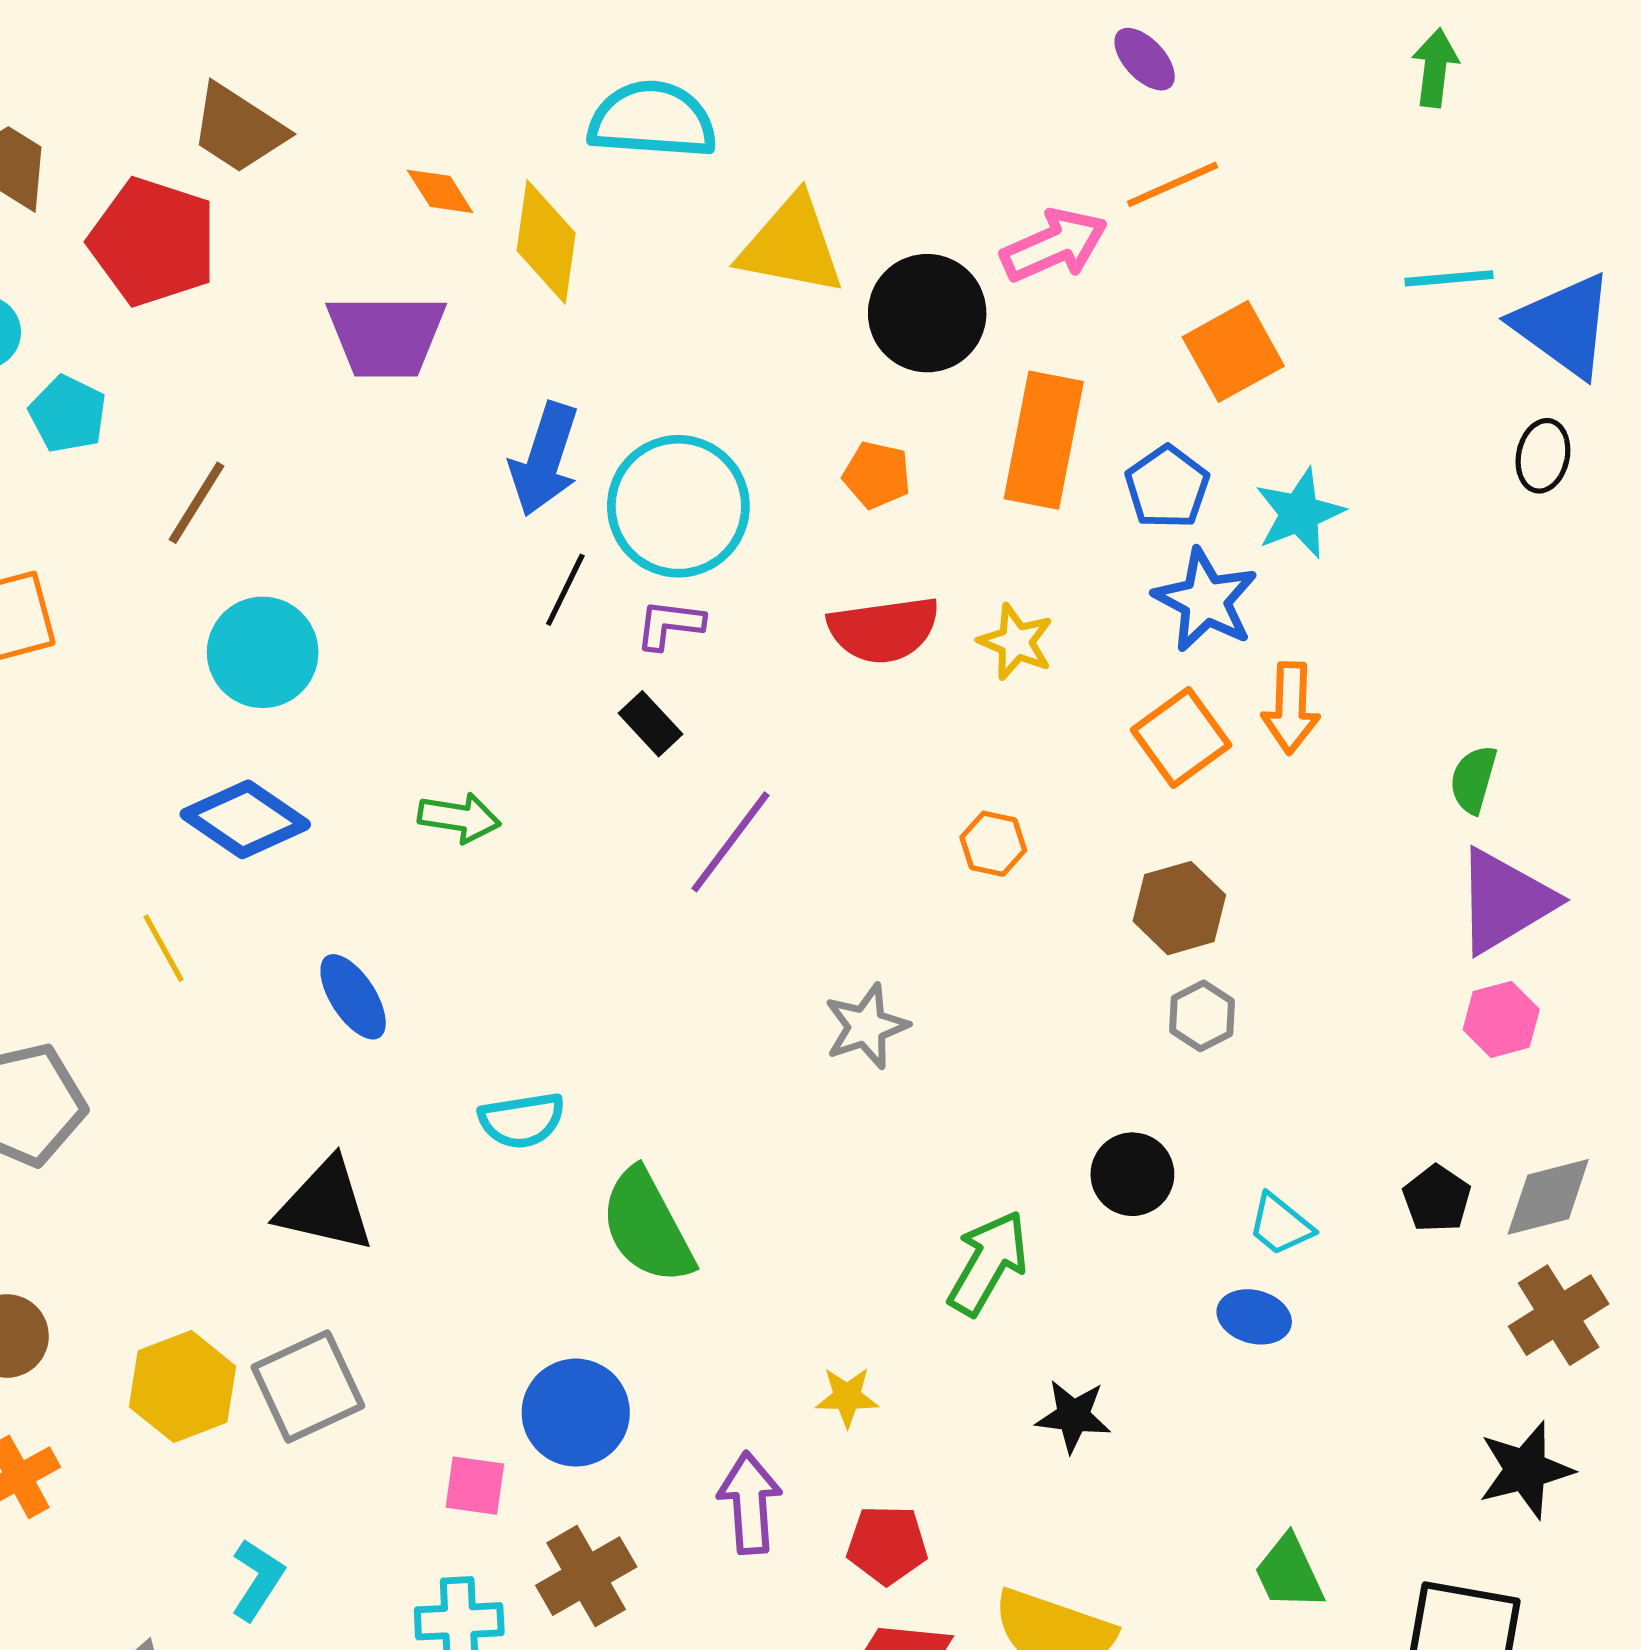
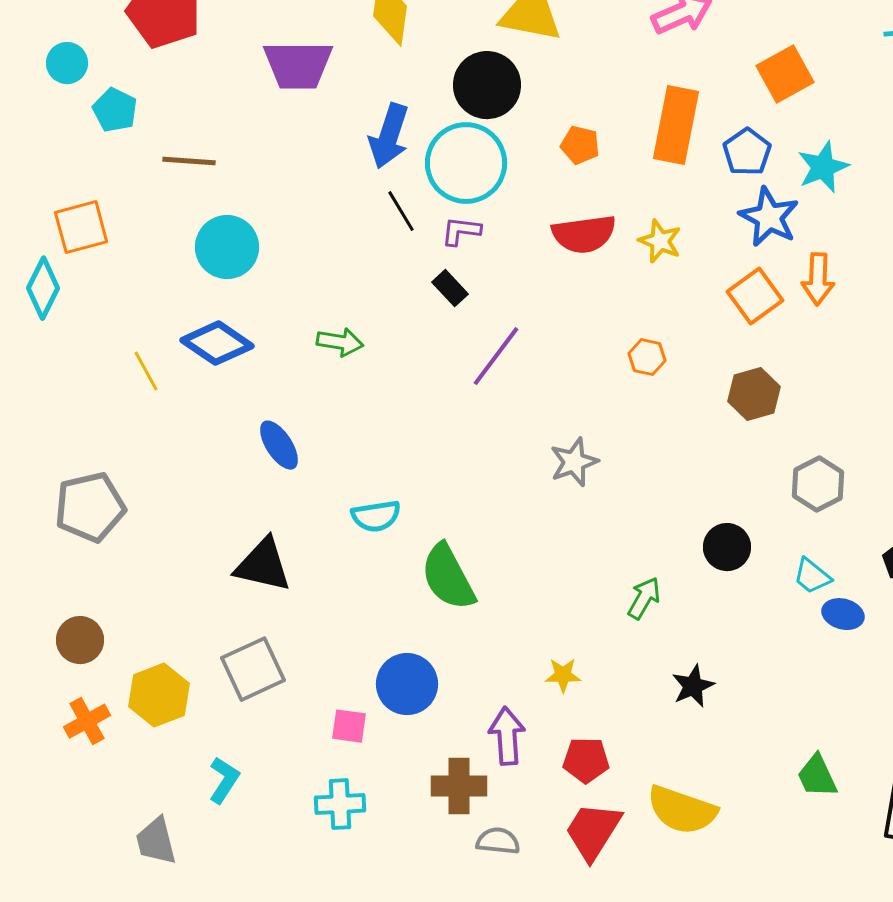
black circle: (927, 313) -> (487, 85), moved
brown line: (197, 503) -> (189, 161), turned 62
black line: (565, 590) -> (401, 211), turned -57
yellow line: (163, 948) -> (146, 371), moved
gray hexagon: (1202, 1016) -> (818, 484), moved, size x1.4
green arrow: (988, 1263) -> (644, 598), size x0.7
blue ellipse: (1254, 1317) -> (843, 614), moved
yellow hexagon: (183, 1386) -> (159, 695), moved
black star: (1073, 1416) -> (693, 686), turned -30
brown cross: (586, 1576) -> (459, 786), moved, turned 30

